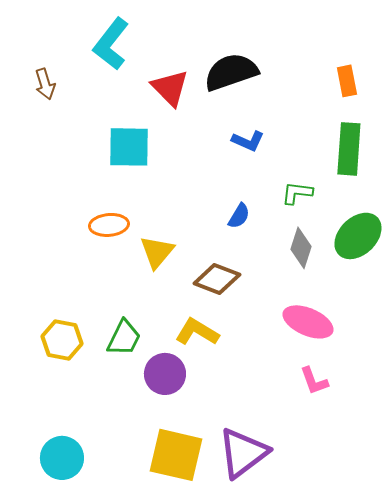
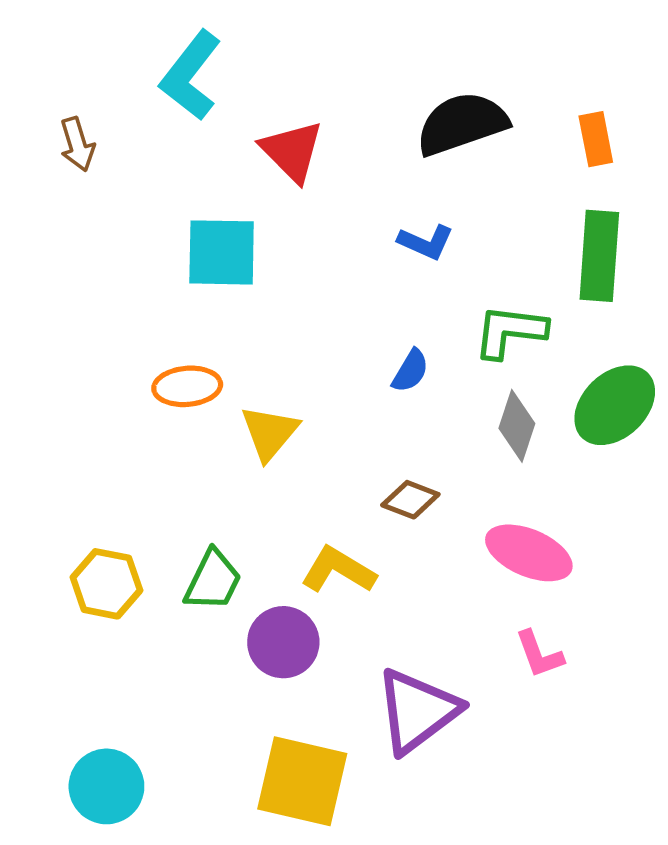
black semicircle: (231, 72) -> (462, 124), moved
green L-shape: (297, 193) -> (510, 331), size x1.4
brown diamond: (217, 279) -> (410, 500), moved, size x0.7
purple triangle: (243, 453) -> (417, 711), moved

